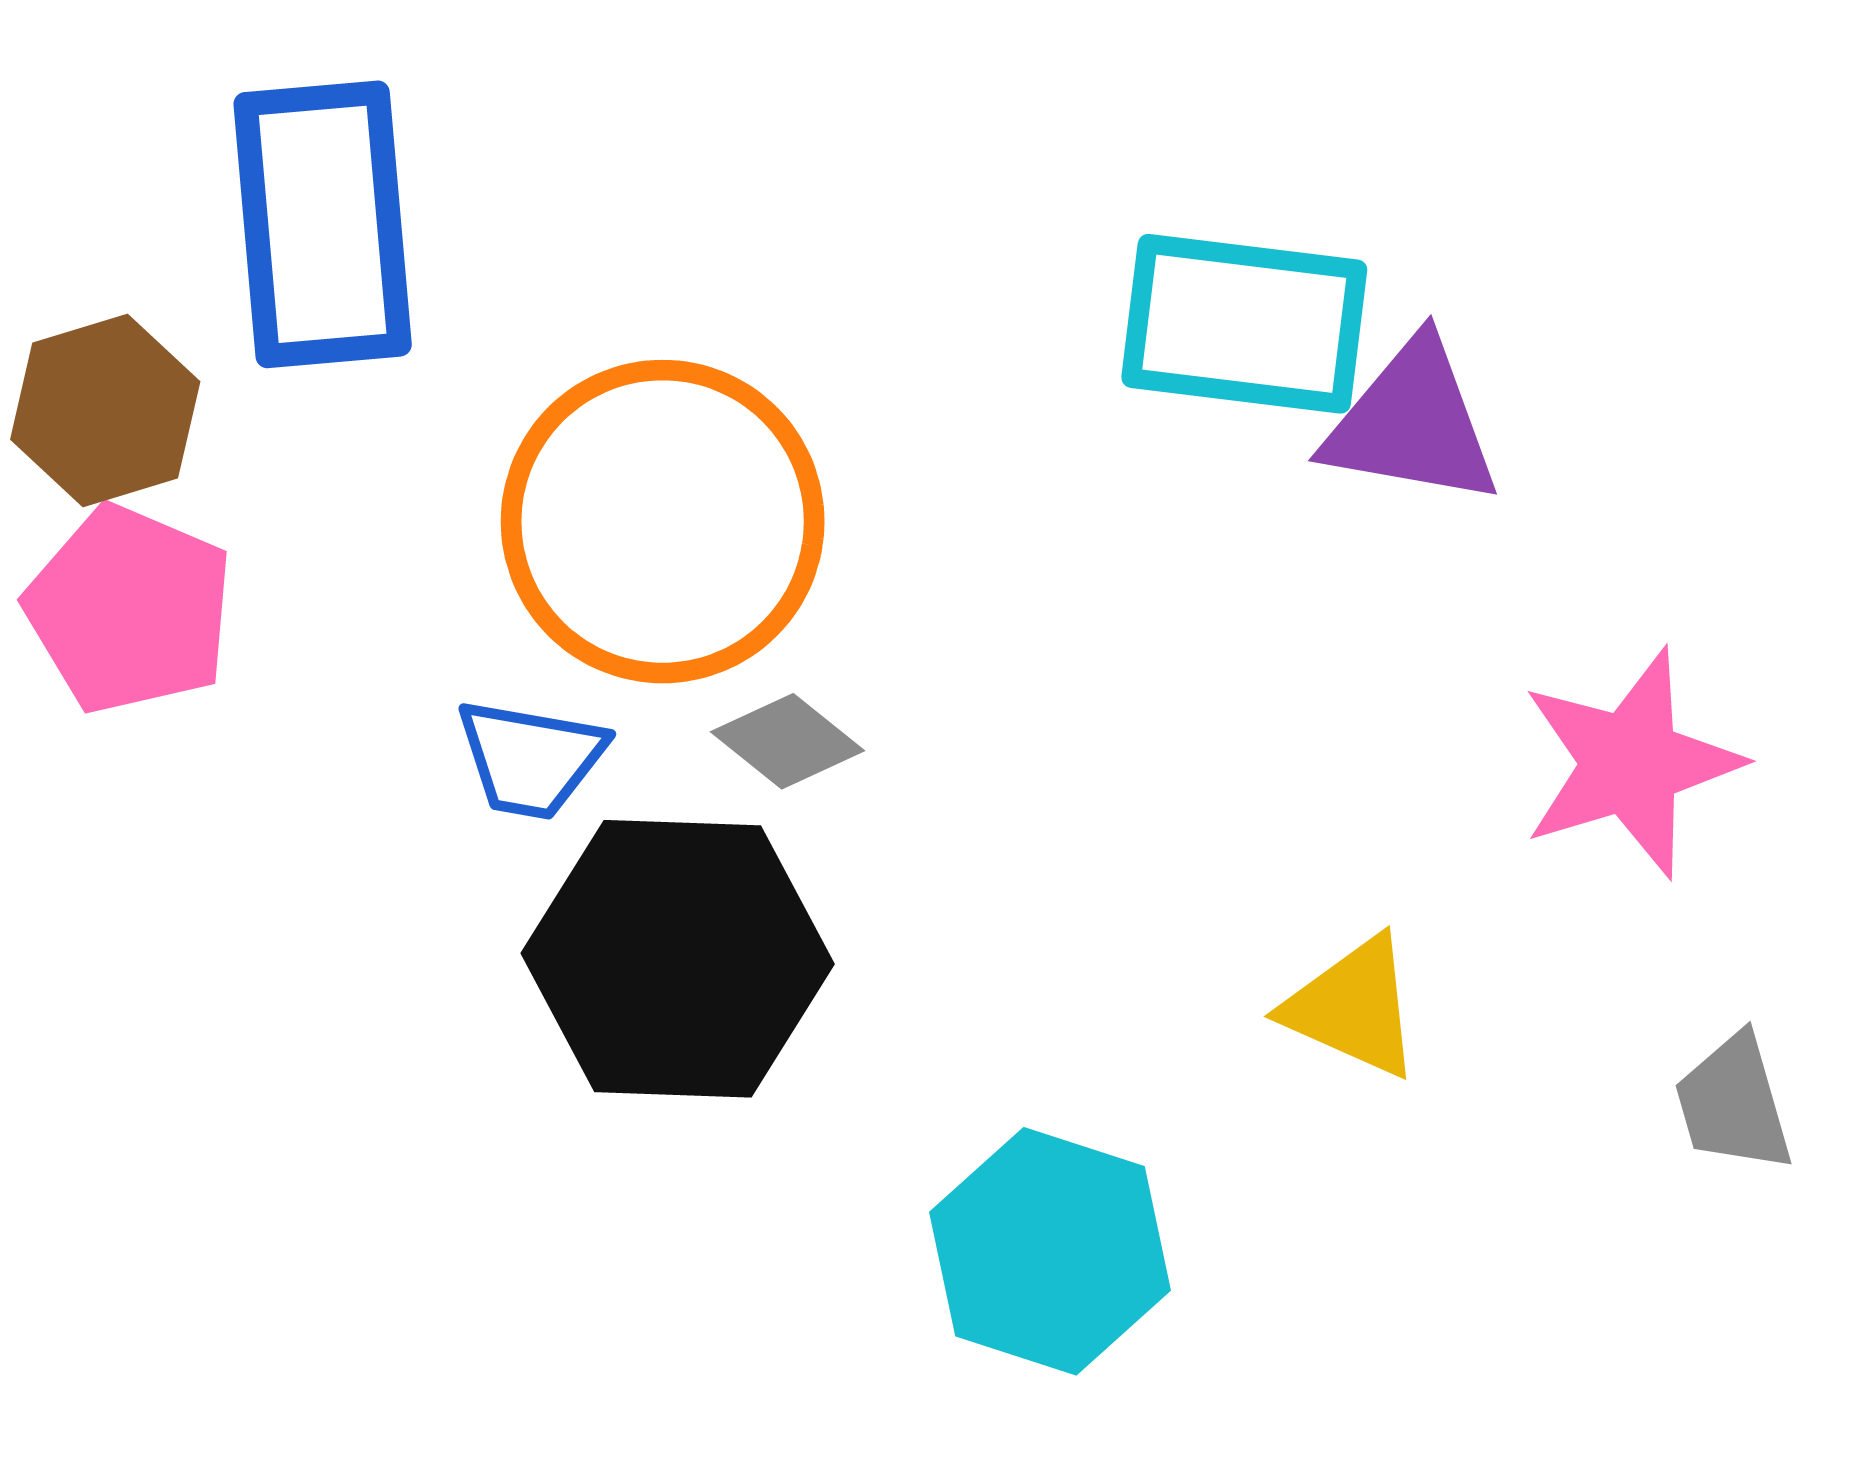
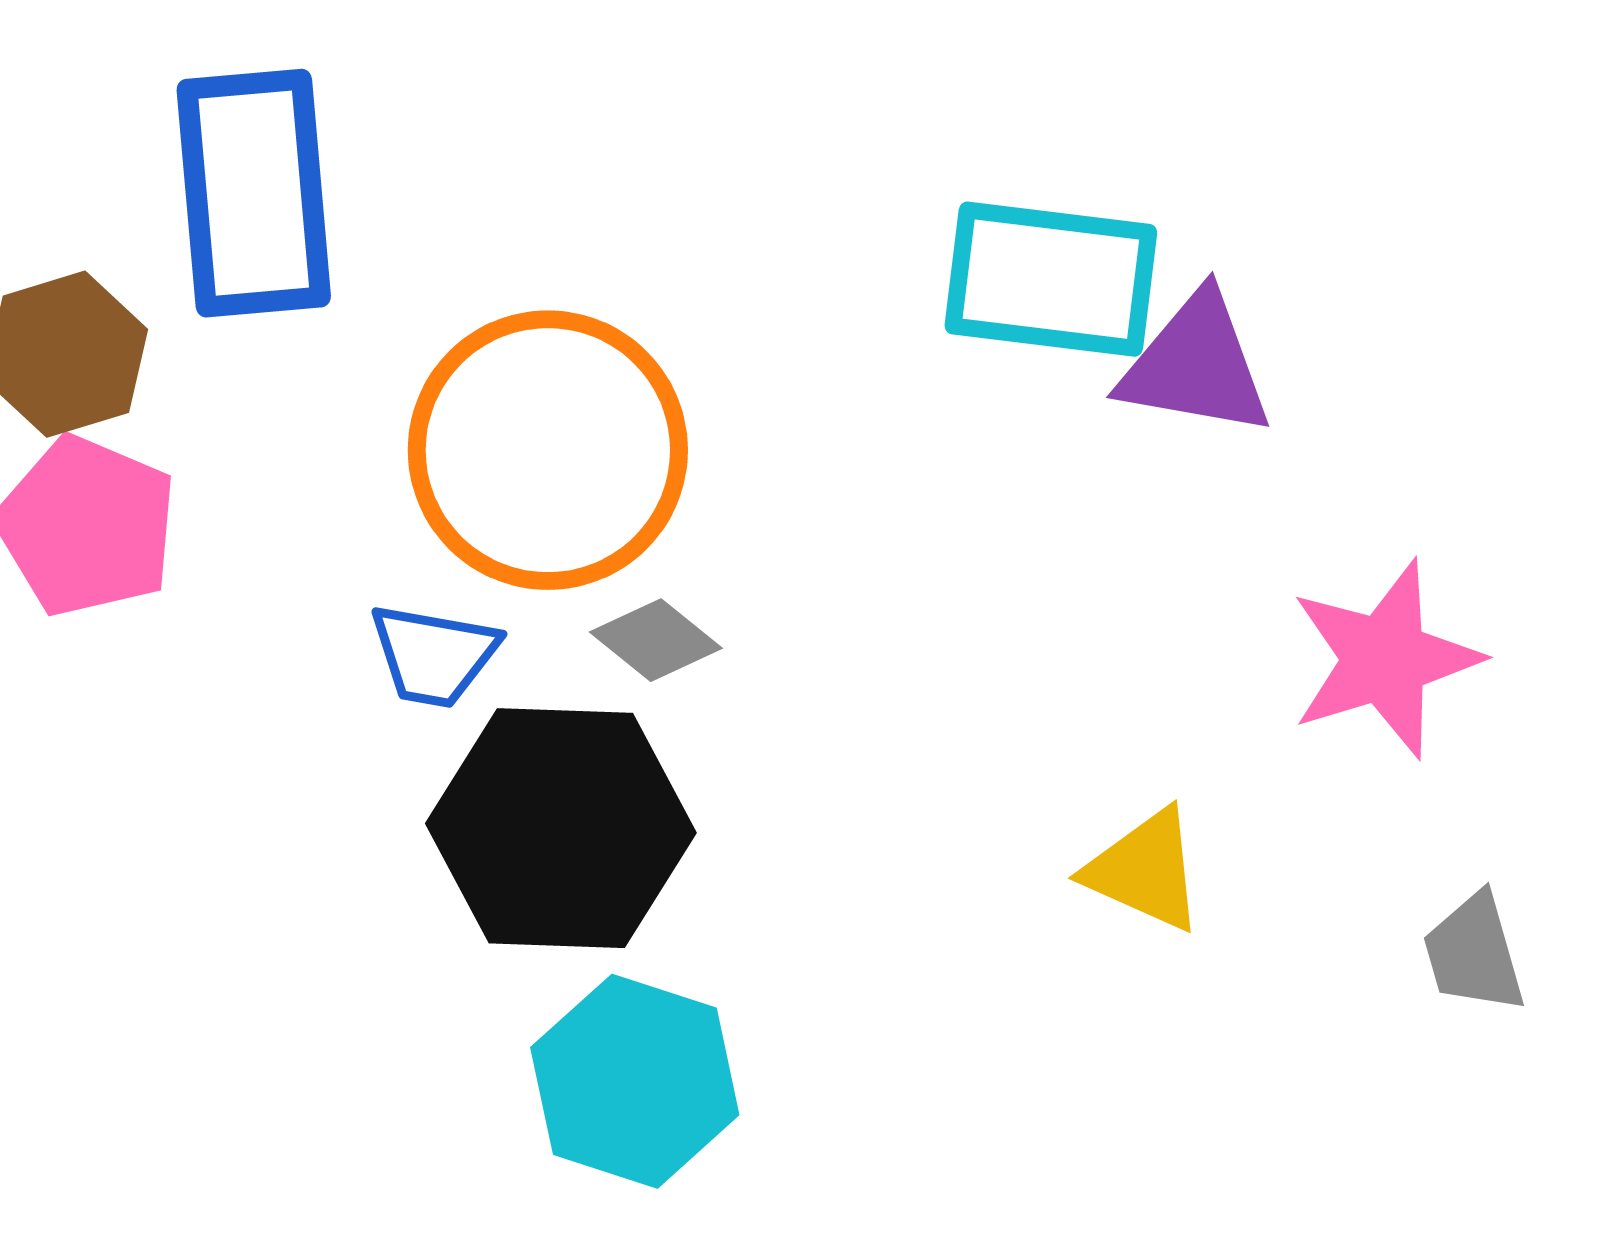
cyan hexagon: (1050, 1251) -> (635, 1081), moved

